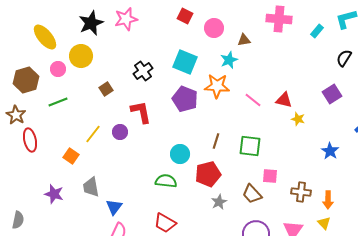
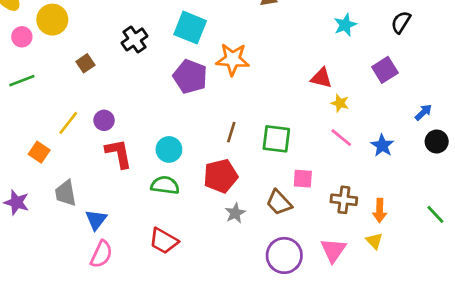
cyan star: (229, 60) -> (345, 25), moved
pink line: (253, 100) -> (341, 138), moved
red L-shape: (141, 112) -> (119, 153), moved
cyan circle: (180, 154) -> (169, 149), moved

